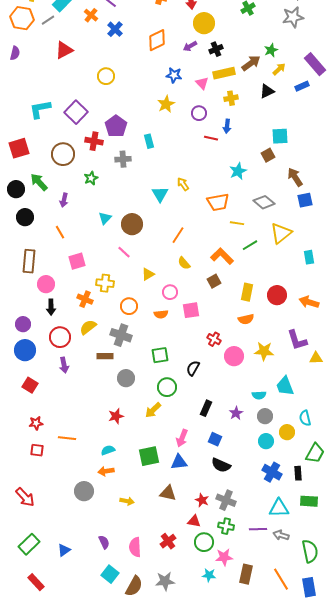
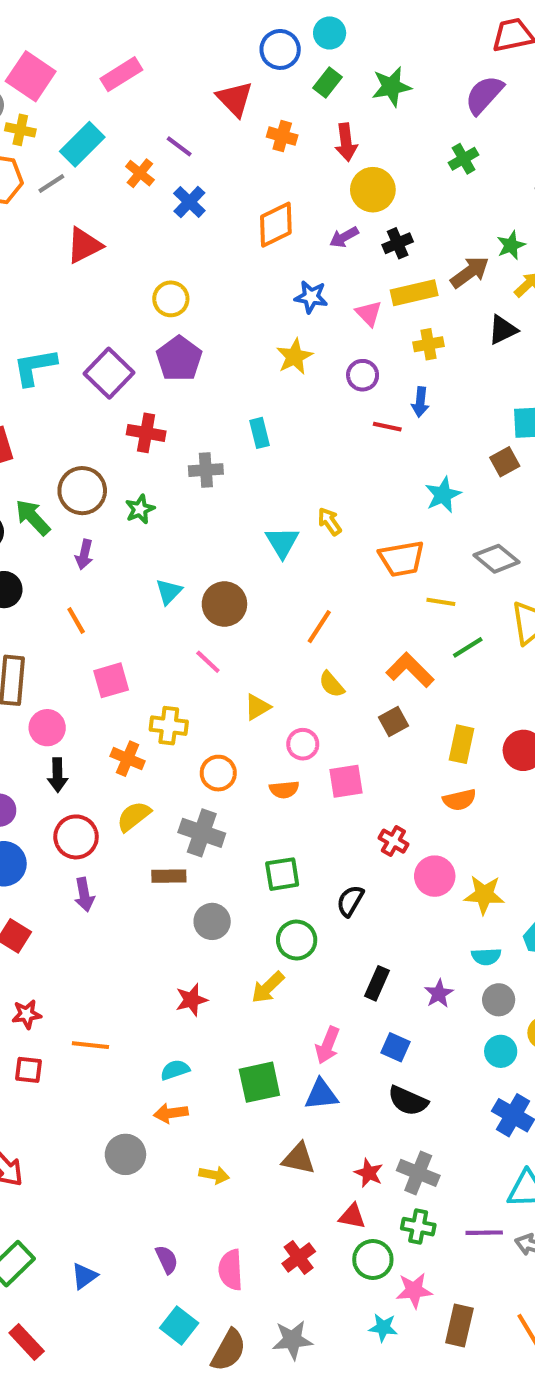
purple pentagon: (116, 126) -> (179, 359), moved
brown circle: (63, 154) -> (82, 491), moved
yellow star: (264, 351) -> (484, 895), moved

